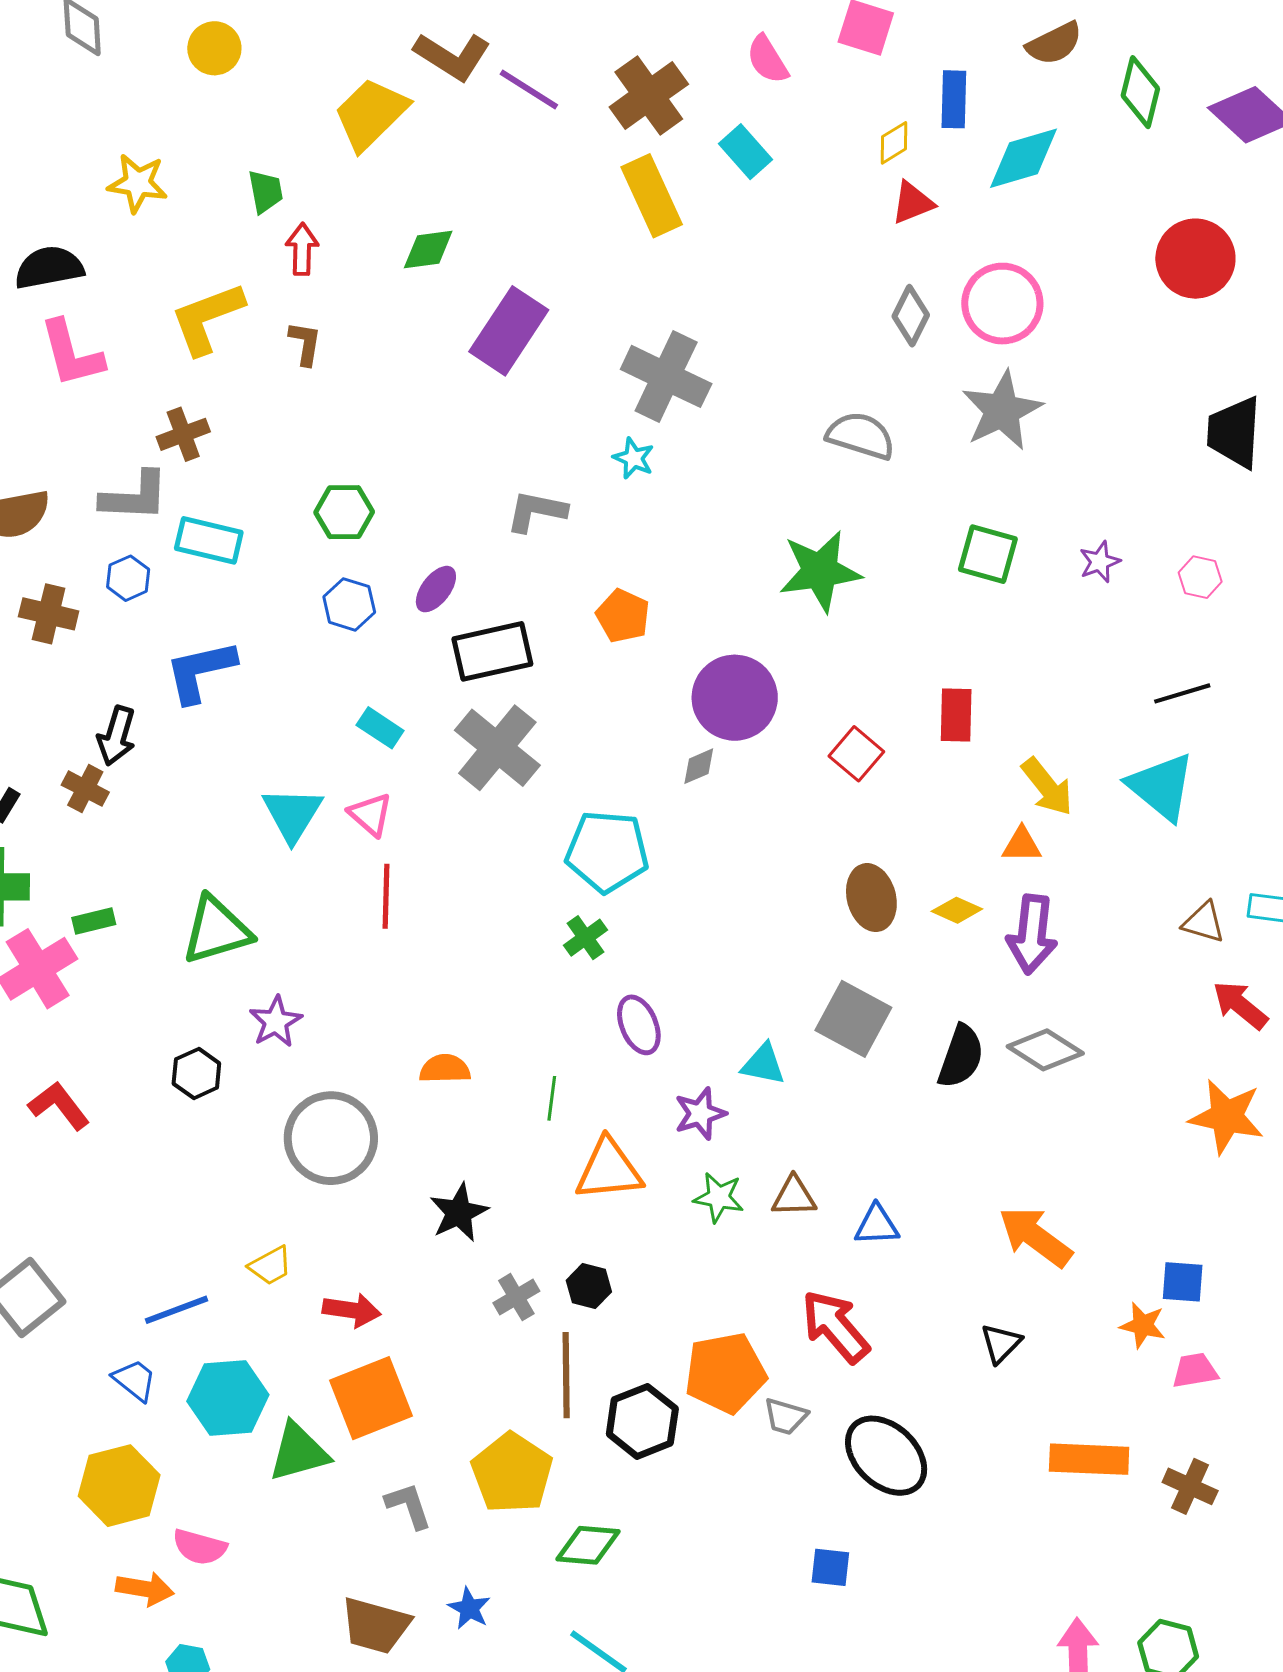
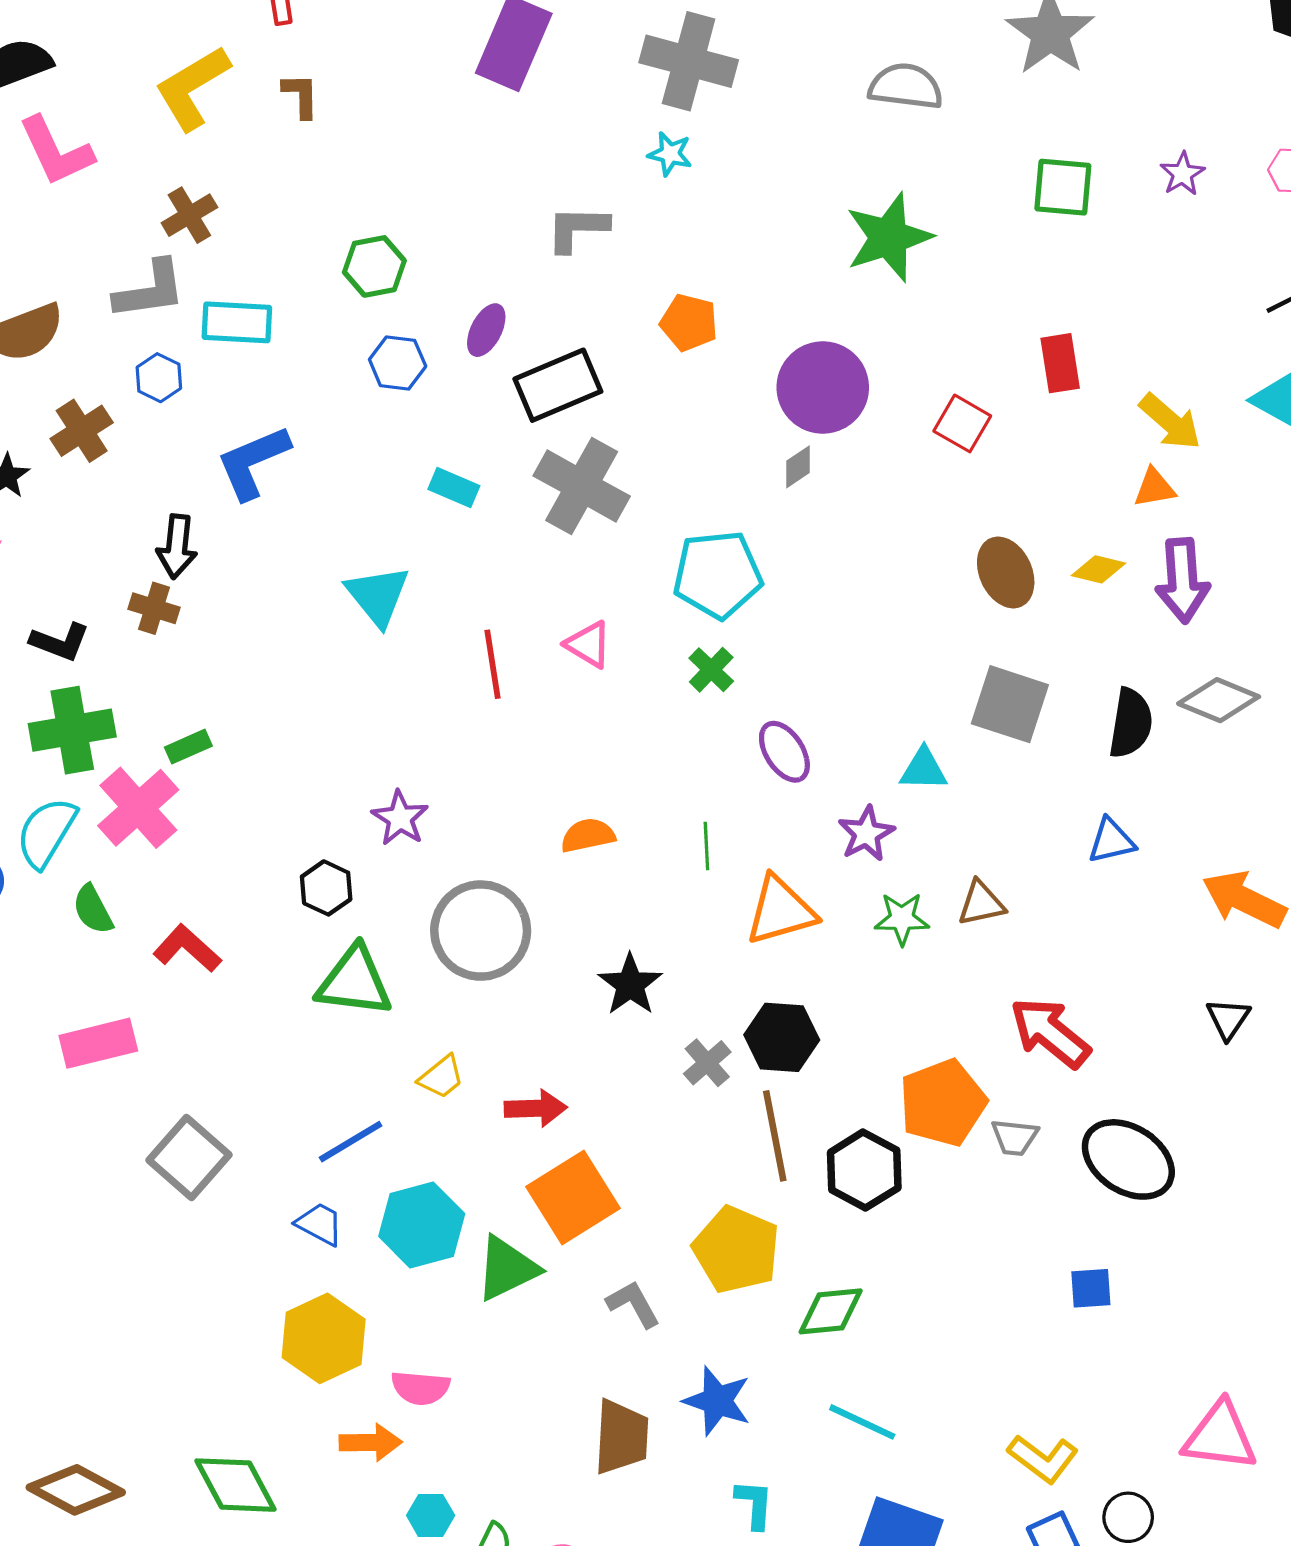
brown cross: (49, 614) -> (82, 431), turned -36
pink triangle: (370, 815) -> (588, 644), moved
green triangle: (216, 930) -> (354, 982), moved, turned 34
blue triangle: (877, 1225) -> (1111, 841), moved
black hexagon: (589, 1286) -> (782, 1037), size x1.5
blue star: (469, 1608) -> (717, 1401), size x1.5
brown trapezoid: (375, 1625) -> (621, 1437), turned -92

